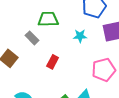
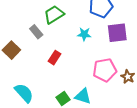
green trapezoid: (48, 19) -> (54, 15), turned -35

